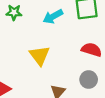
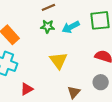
green star: (14, 12) -> (48, 26), moved

